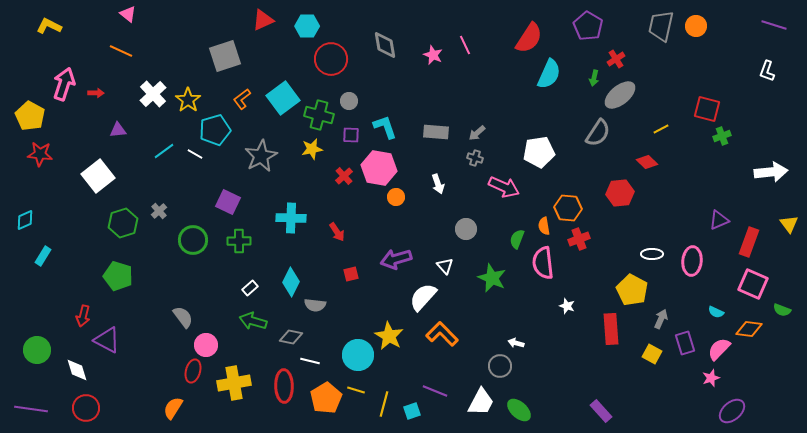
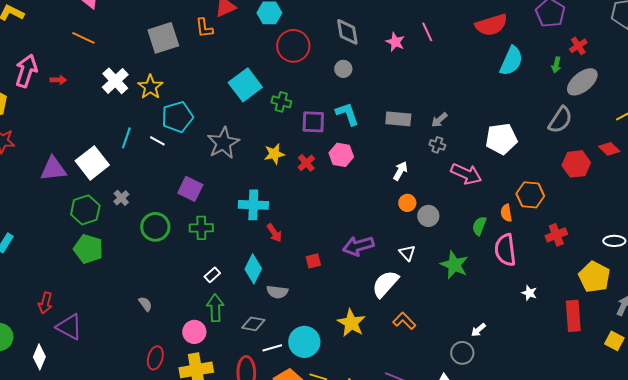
red semicircle: (529, 38) -> (491, 25), turned 40
gray square: (225, 56) -> (163, 38), moved
orange L-shape: (242, 99) -> (204, 28), moved, turned -60
gray circle: (349, 101) -> (343, 69), moved
green cross: (319, 115) -> (281, 102), size x0.7
purple triangle: (118, 130) -> (53, 169), moved, size x1.6
purple square: (351, 135) -> (313, 122), size x1.4
yellow star: (312, 149) -> (274, 154), moved
cyan line: (164, 151) -> (126, 138), turned -35
pink hexagon: (379, 168) -> (341, 155), size x0.7
white square: (98, 176) -> (92, 163), moved
white arrow: (438, 184) -> (400, 171), turned -132
red hexagon: (620, 193) -> (576, 164), moved
orange circle: (396, 197) -> (407, 203), moved
red arrow: (337, 232) -> (274, 233), moved
red cross: (579, 239) -> (556, 235), moved
green pentagon: (118, 276) -> (88, 249), moved
gray semicircle: (183, 317) -> (145, 304), size x0.7
green arrow: (253, 321) -> (215, 308), turned 72
orange L-shape: (442, 334) -> (404, 321), size x0.7
white arrow: (516, 343) -> (478, 330), turned -56
pink circle: (206, 345) -> (194, 332), moved
cyan circle: (358, 355) -> (304, 342), moved
white line: (310, 361) -> (272, 348), turned -30
white diamond: (77, 370) -> (39, 357), turned 40

